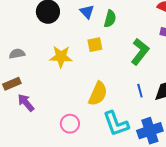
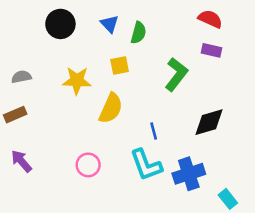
blue line: (140, 91) -> (154, 131), moved
yellow semicircle: (98, 94) -> (111, 108), moved
purple arrow: (26, 103) -> (21, 161), moved

